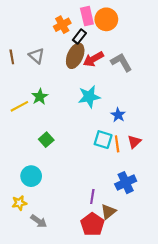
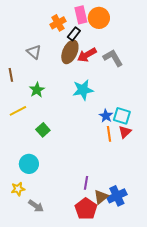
brown line: (12, 57) -> (11, 75), moved
yellow line: (19, 106) -> (18, 111), moved
blue star: (118, 115) -> (106, 116), moved
cyan square: (103, 140) -> (122, 116), moved
blue cross: (126, 183) -> (117, 196), moved

